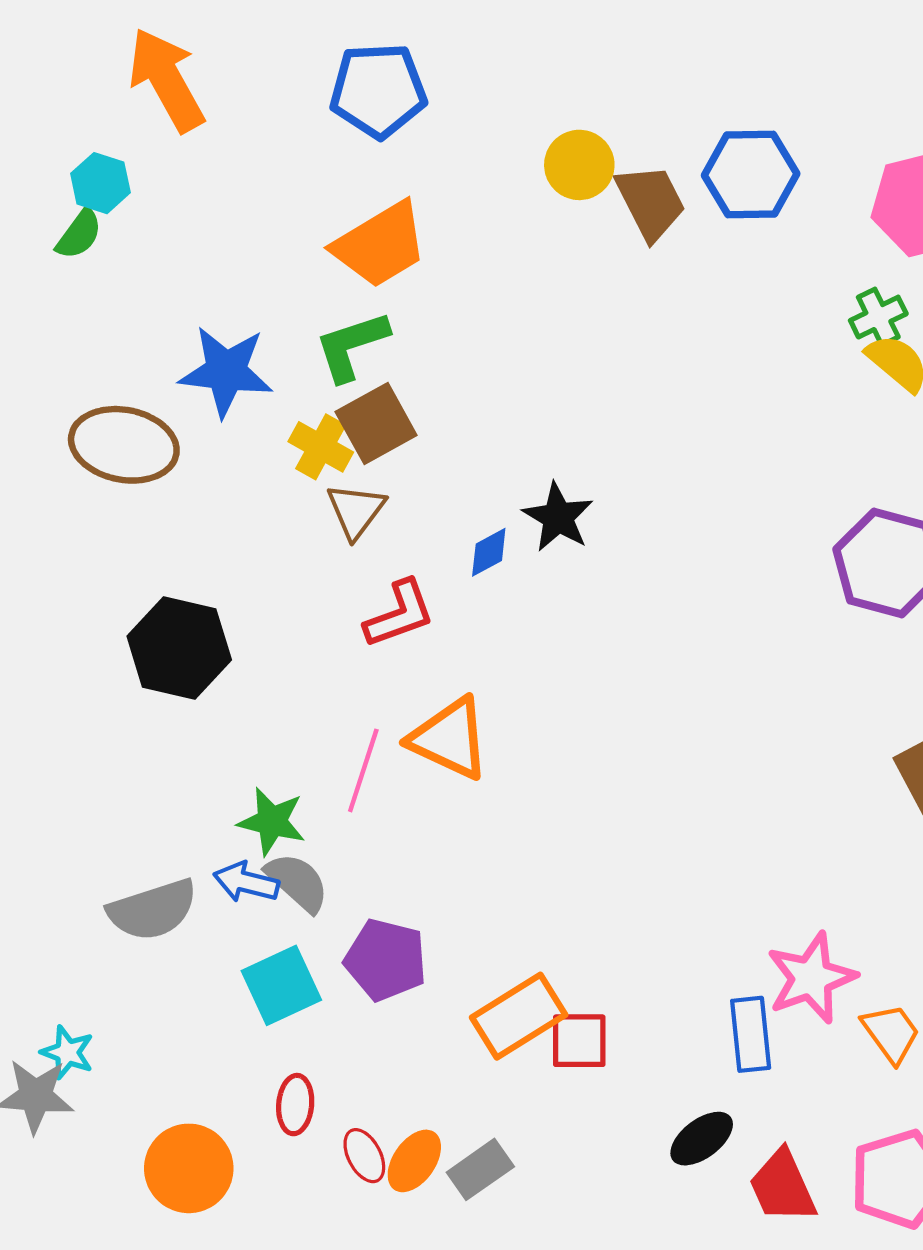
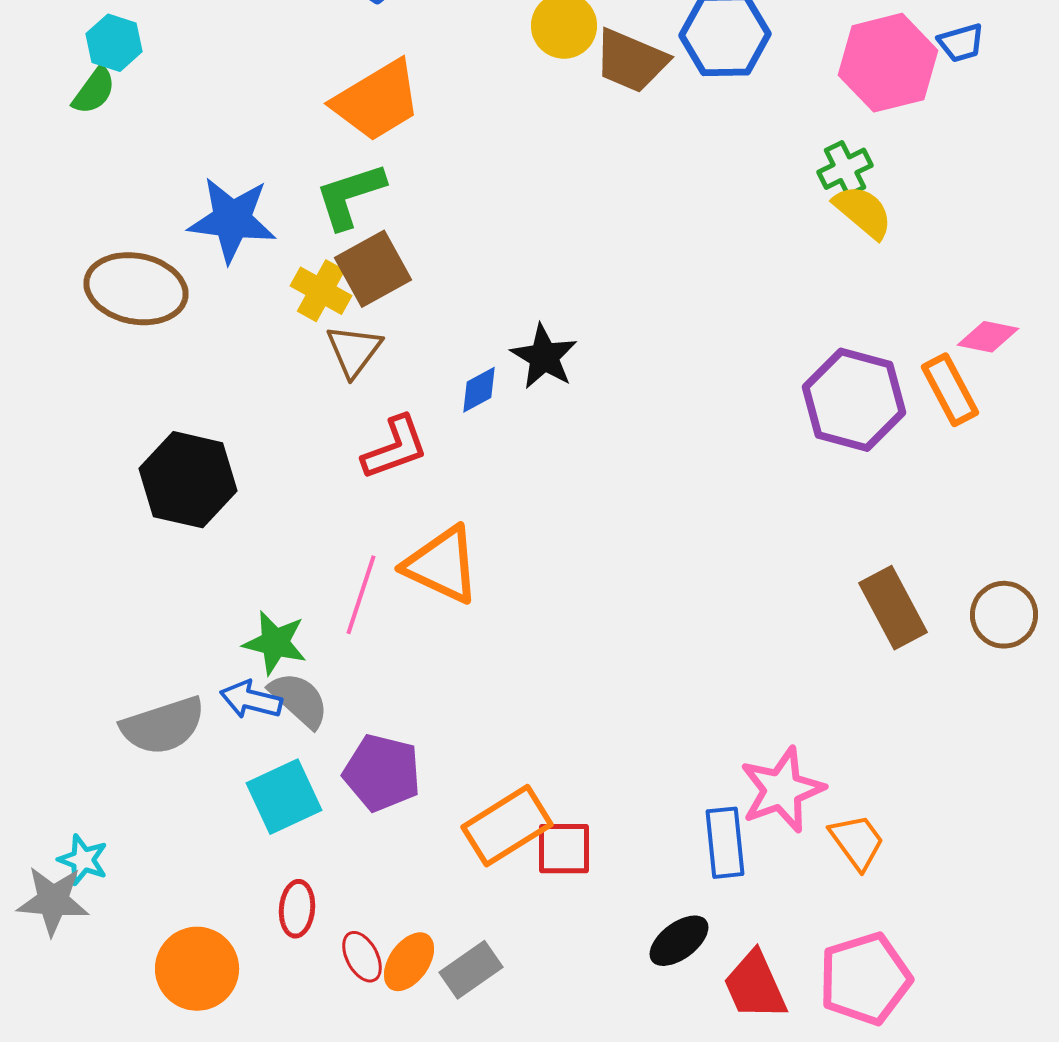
brown trapezoid: (651, 202) -> (631, 61), turned 140

